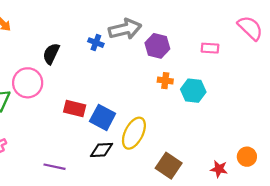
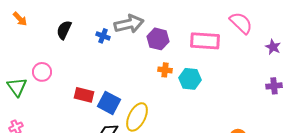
pink rectangle: (210, 48) -> (205, 41), size x1.8
black semicircle: (51, 54) -> (64, 30), moved
pink circle: (28, 83) -> (42, 72), size x0.7

